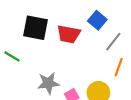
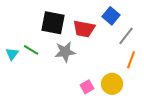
gray star: (48, 83) -> (65, 52), moved

